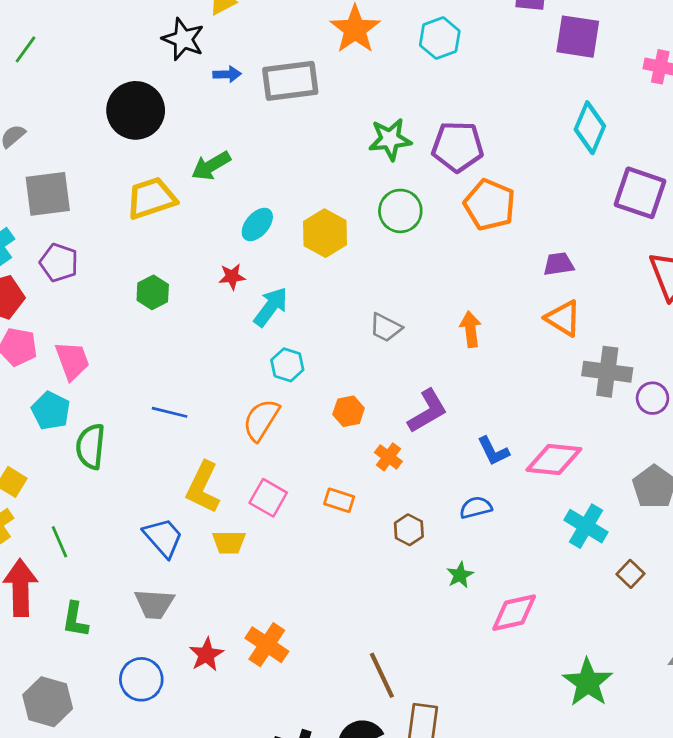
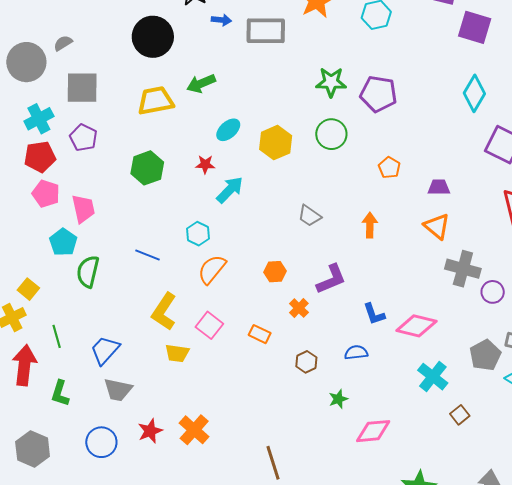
orange pentagon: (490, 205) -> (389, 168), moved, size x0.6
green hexagon: (153, 292) -> (147, 168), size x1.4
cyan hexagon: (287, 365) -> (198, 234), moved
blue trapezoid: (163, 538) -> (105, 350), moved, turned -104

